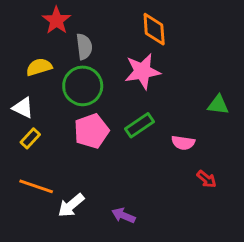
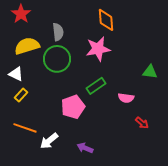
red star: (56, 20) -> (21, 14), moved
yellow semicircle: (39, 67) -> (27, 46), size x1.4
pink pentagon: (91, 131) -> (73, 107), moved

